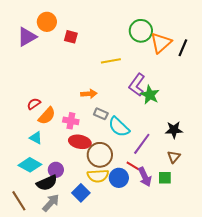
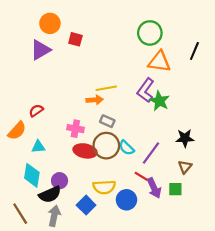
purple triangle: (27, 37) -> (40, 50), moved
orange triangle: (161, 43) -> (159, 62), moved, turned 50
yellow line: (111, 61) -> (106, 88), moved
orange semicircle: (47, 116) -> (17, 131), moved
cyan semicircle: (119, 127) -> (126, 148), moved, size x0.7
cyan triangle: (36, 138) -> (38, 147), turned -32
brown circle: (100, 155) -> (106, 146), moved
cyan diamond: (30, 165) -> (32, 175), turned 70
blue circle: (119, 178) -> (126, 200), moved
gray arrow: (51, 203) -> (54, 216), turned -30

